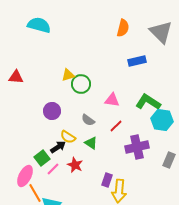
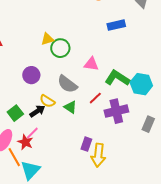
green L-shape: (148, 102) -> (117, 78), moved
gray semicircle: (88, 120) -> (67, 84), size x1.5
red line: (116, 126) -> (95, 98), moved
green square: (42, 158) -> (15, 113), moved
red star: (75, 165) -> (25, 142), moved

